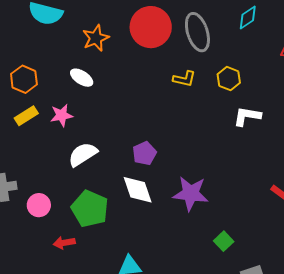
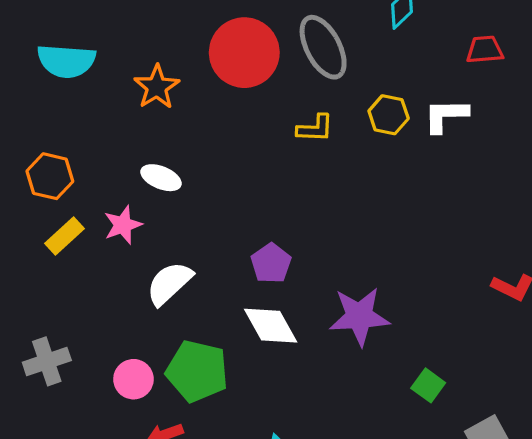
white ellipse: (82, 78) -> (161, 178), moved
white L-shape: (247, 116) -> (446, 115), moved
pink circle: (39, 205) -> (133, 379), moved

